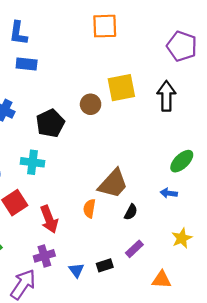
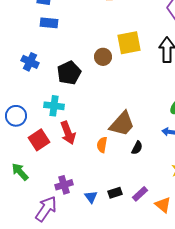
red arrow: (49, 219) -> (68, 133), moved
purple rectangle: (134, 249) -> (140, 194), moved
orange triangle: (162, 280) -> (163, 205), turned 36

